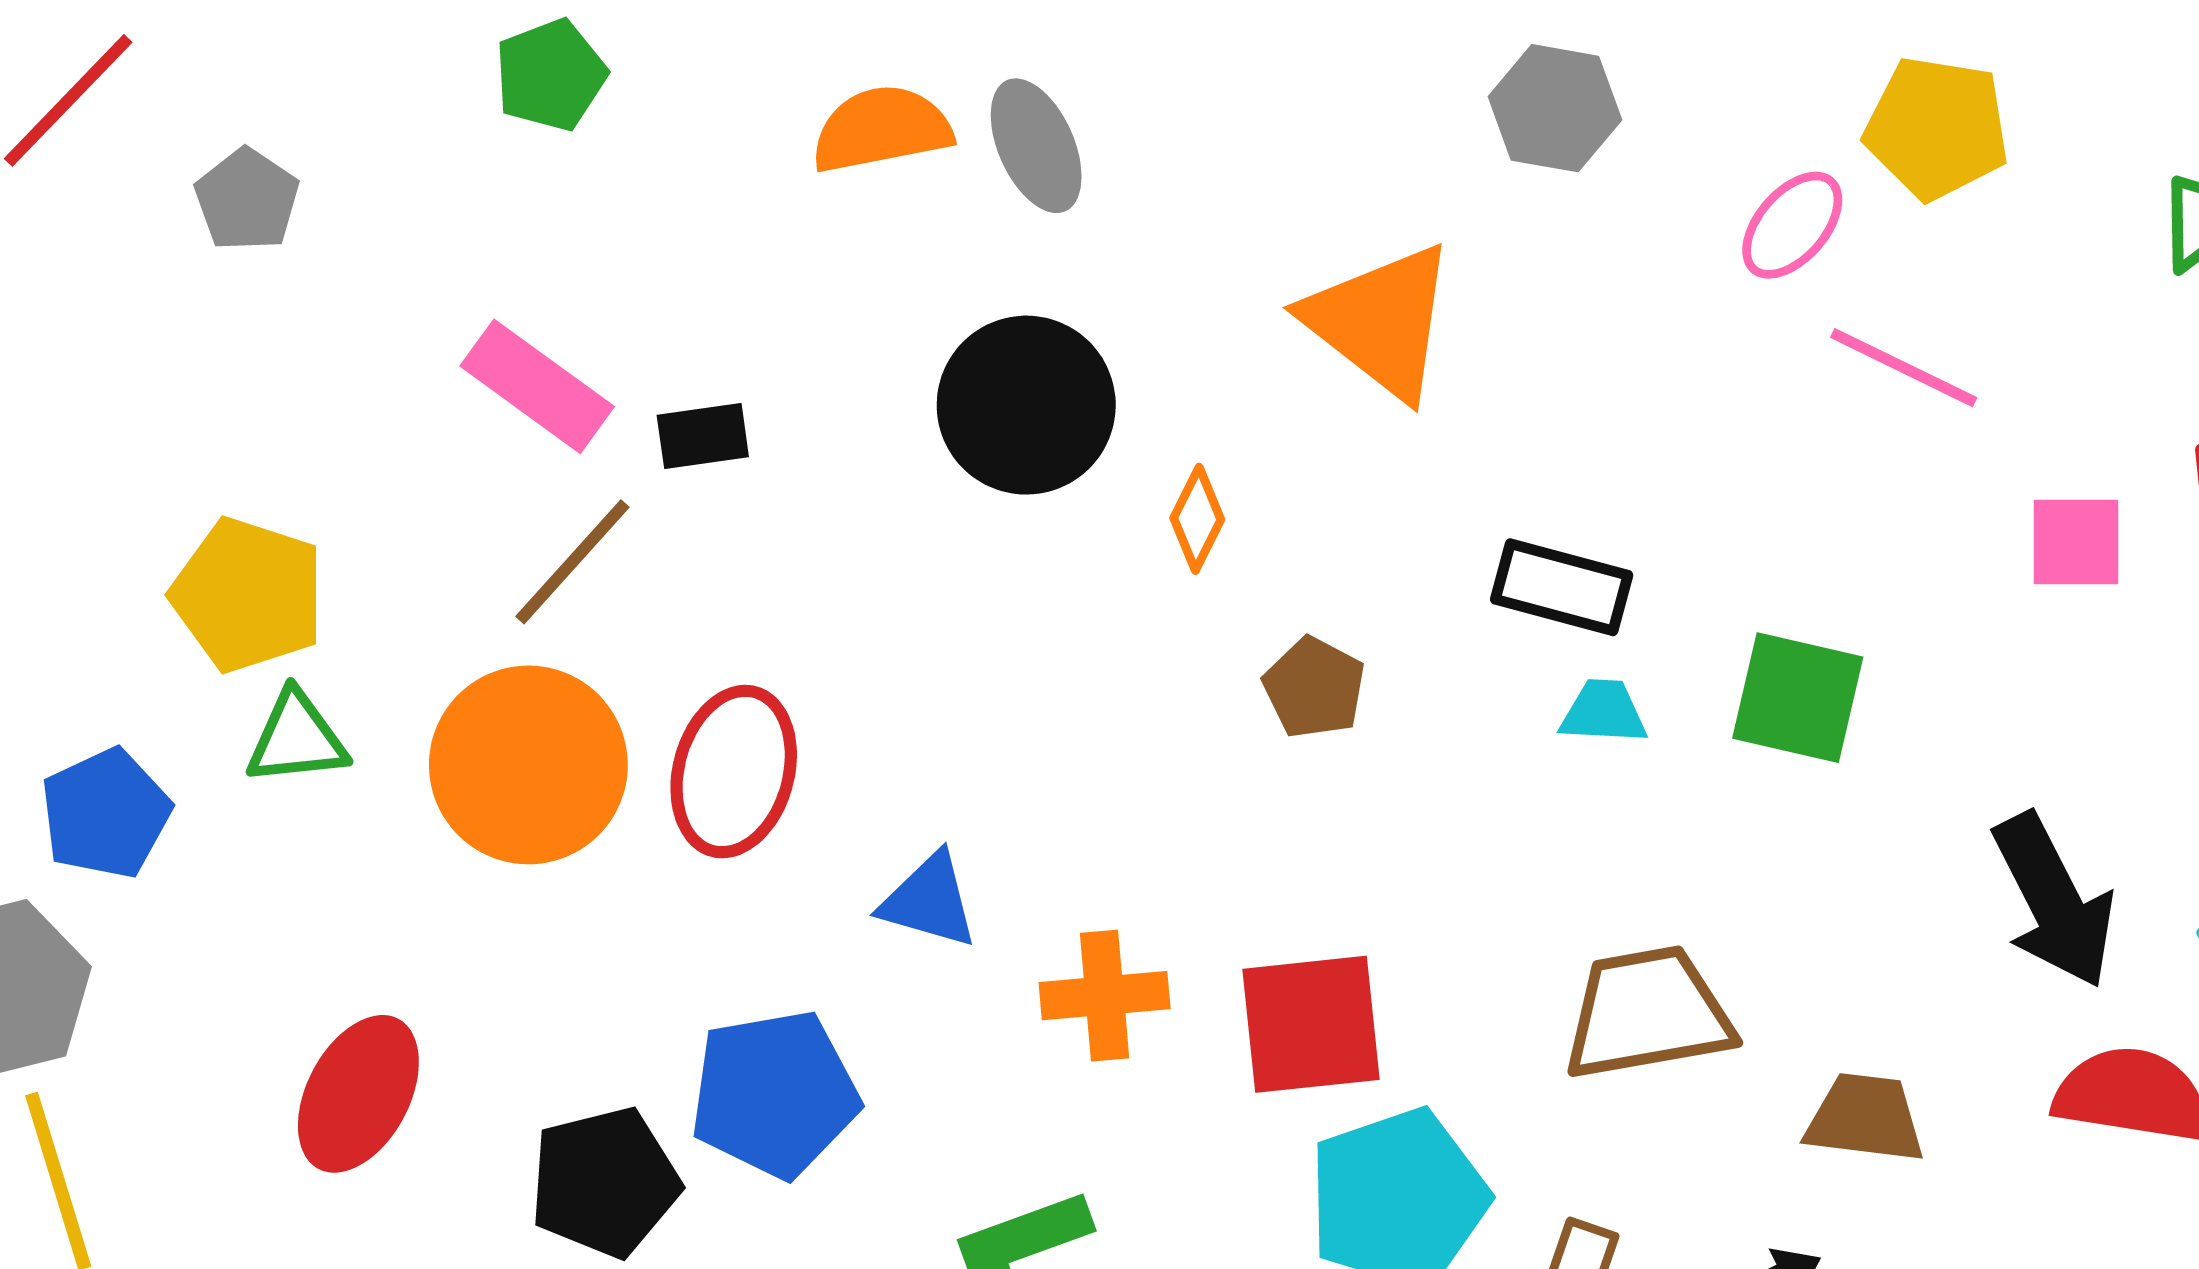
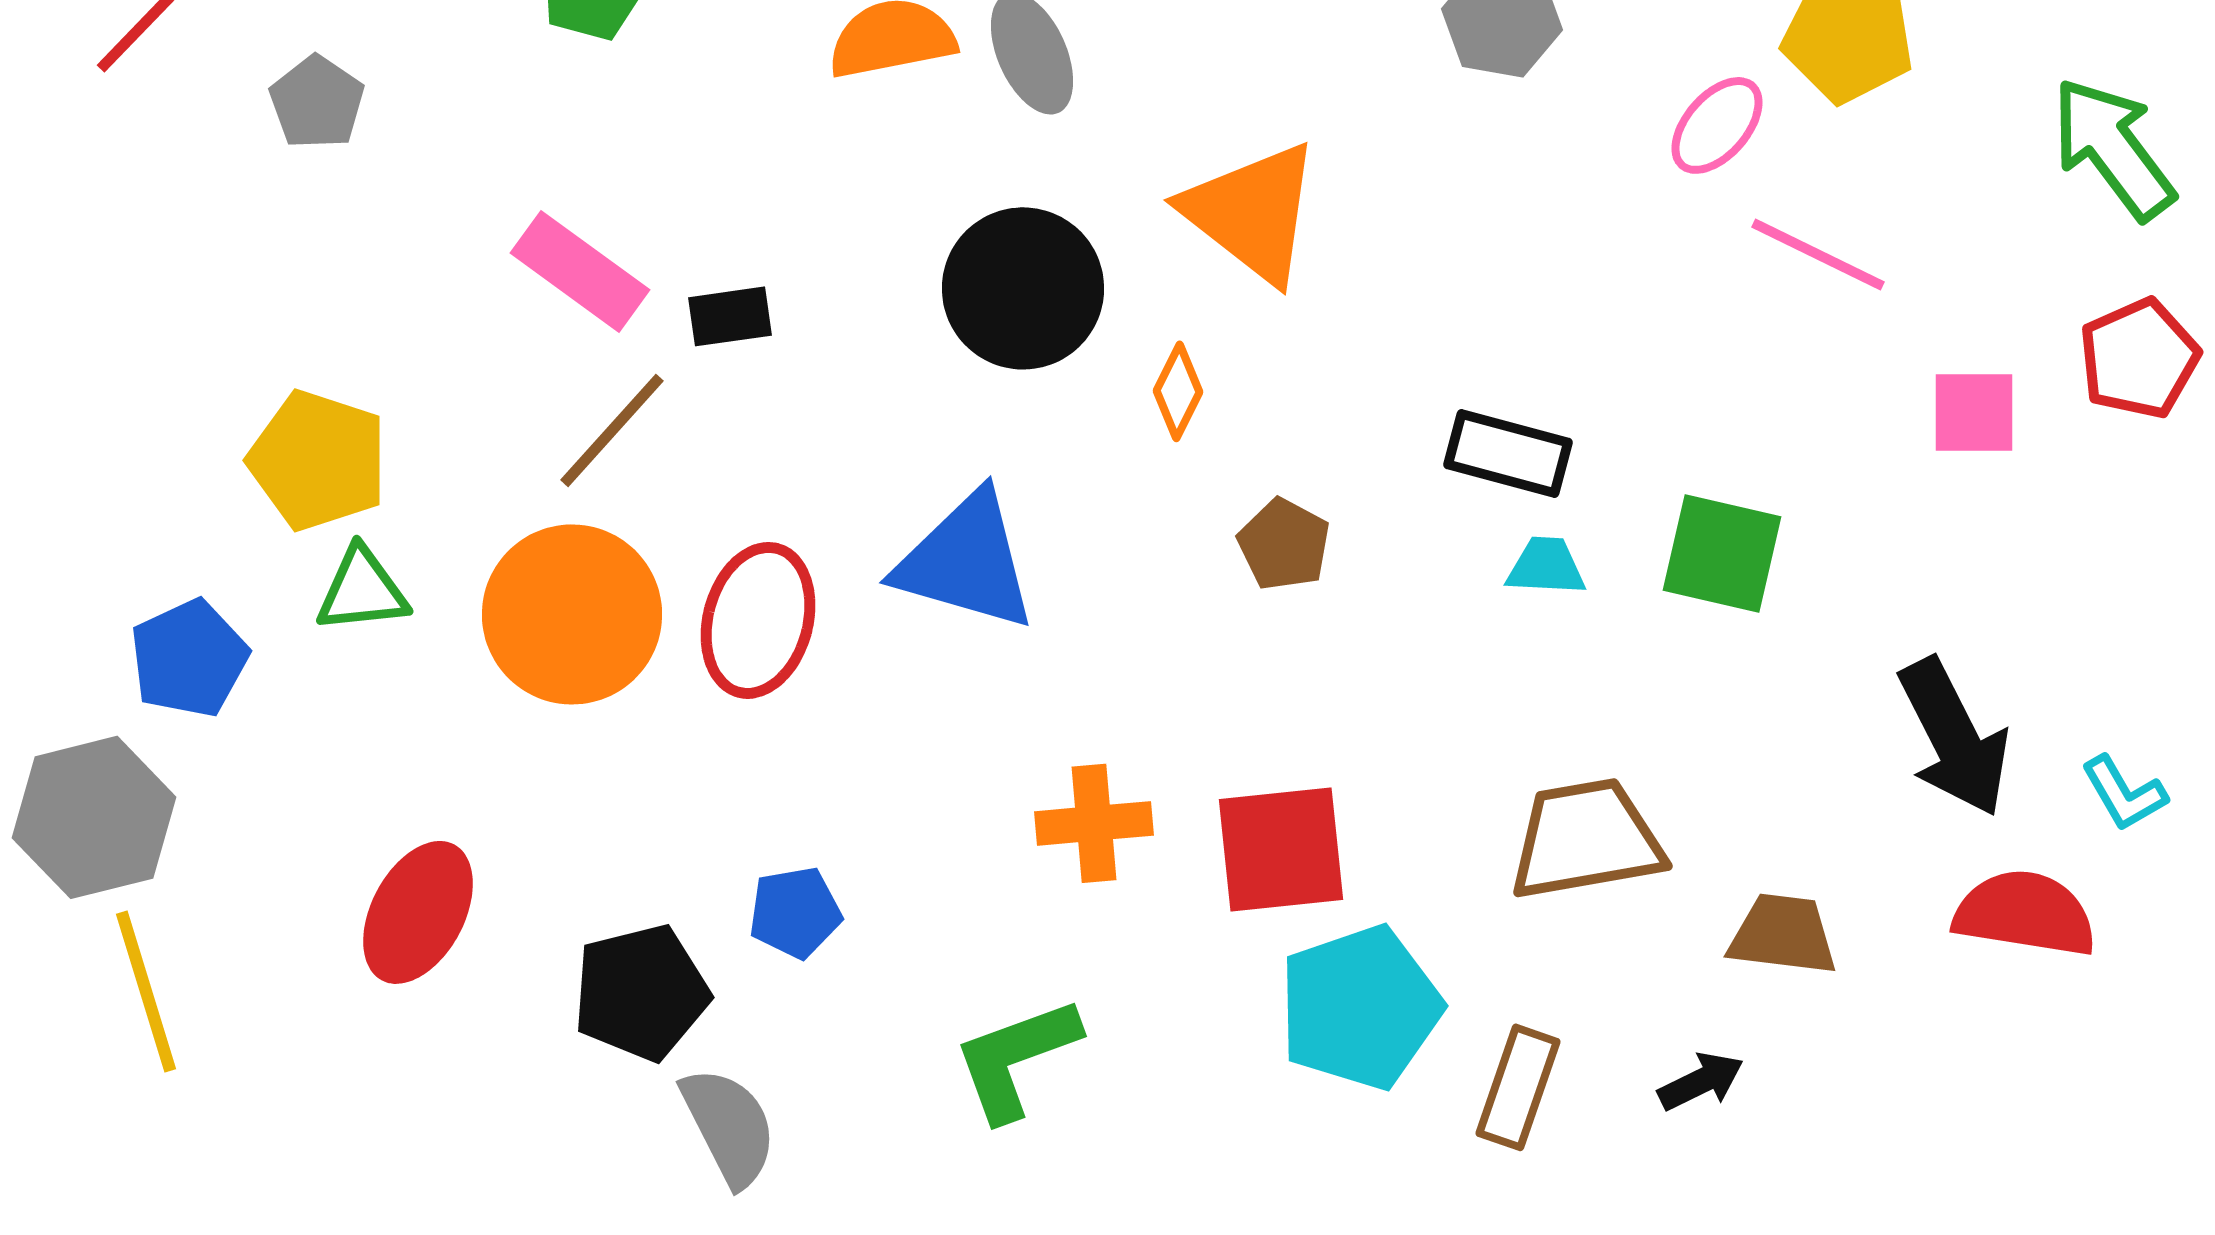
orange triangle: (1381, 321) -> (1252, 212), moved
blue triangle: (929, 901) -> (966, 561), moved, size x1.6
blue pentagon: (775, 1094) -> (795, 912), size x0.6

